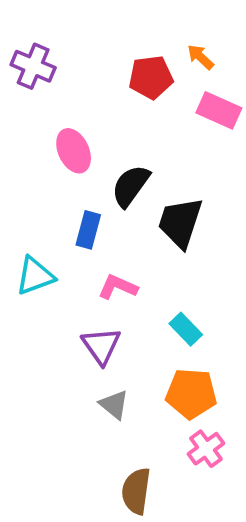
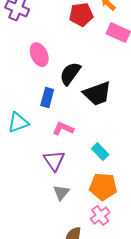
black trapezoid: (180, 223) -> (97, 94), turned -128
gray triangle: (114, 405) -> (61, 193), turned 30
pink cross: (206, 449) -> (100, 216), moved

